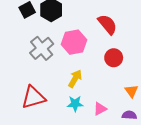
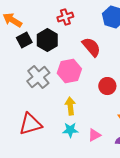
red semicircle: (107, 24) -> (91, 47), moved
yellow arrow: (75, 79) -> (70, 106), turned -36

